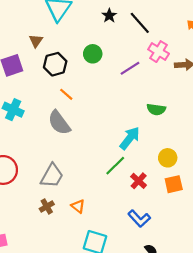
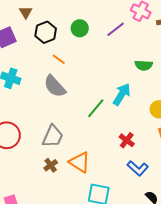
green circle: (93, 54) -> (80, 28), moved
green line: (115, 166) -> (96, 108), moved
red cross: (139, 181) -> (127, 140), moved
orange triangle: (78, 206) -> (80, 162), size x1.6

